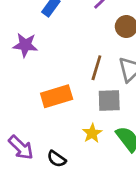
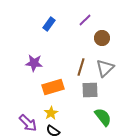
purple star: (25, 45) -> (34, 63), moved
yellow star: (92, 133) -> (51, 113), moved

